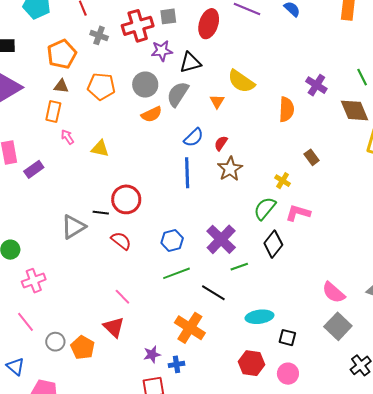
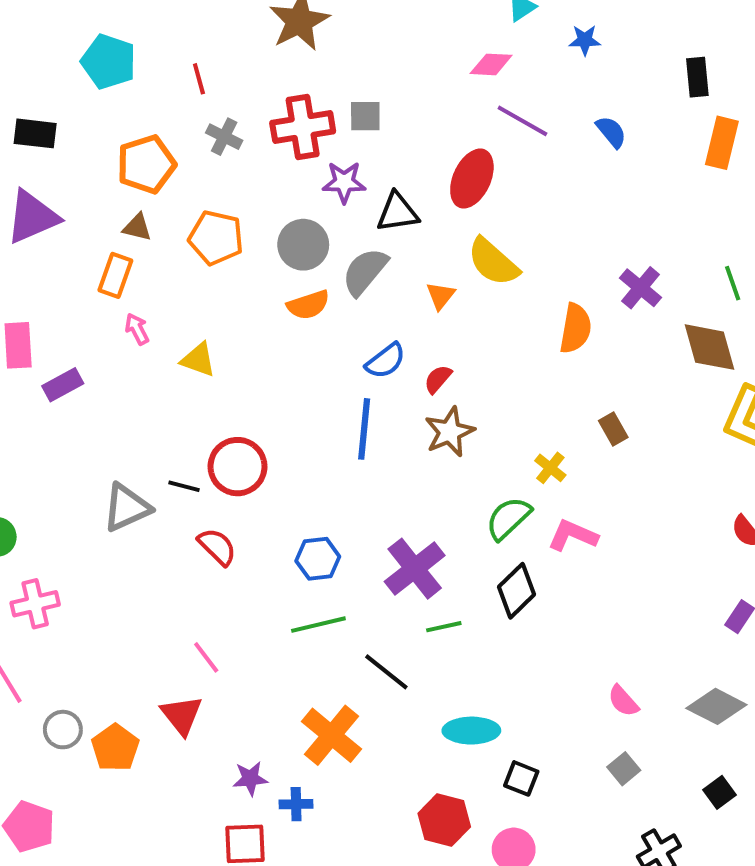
red ellipse: (209, 24) -> (472, 179), moved
pink semicircle: (333, 292) -> (623, 701), size x0.7
gray square: (338, 326) -> (624, 769), size x0.6

